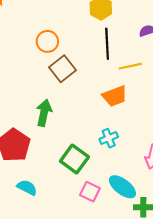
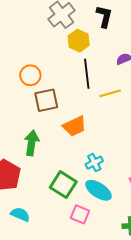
brown square: (62, 69) -> (46, 100), turned 30
orange trapezoid: (115, 96) -> (75, 126), moved
cyan ellipse: (122, 187) -> (99, 190), moved

